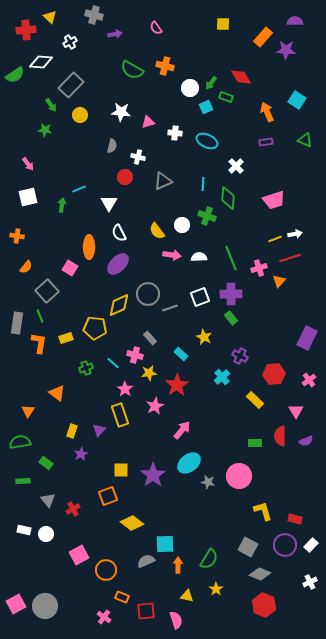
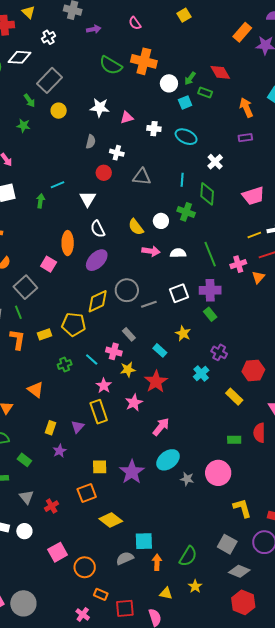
yellow square: (223, 24) -> (184, 15), moved, turned -32
orange cross: (165, 66) -> (144, 61), size x1.4
gray triangle: (163, 181) -> (142, 177), turned 30

